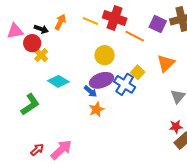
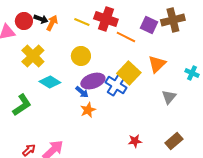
black arrow: (41, 29) -> (41, 19), moved
red circle: (32, 43) -> (24, 21), moved
yellow cross: (41, 55) -> (33, 56), size x1.6
yellow circle: (105, 55) -> (81, 56), moved
yellow square: (138, 72) -> (129, 73), size x1.6
red star: (176, 127) -> (135, 141), moved

